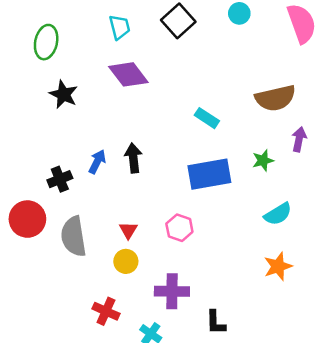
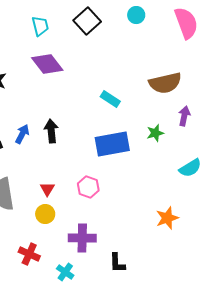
cyan semicircle: (278, 214) -> (190, 168), moved

